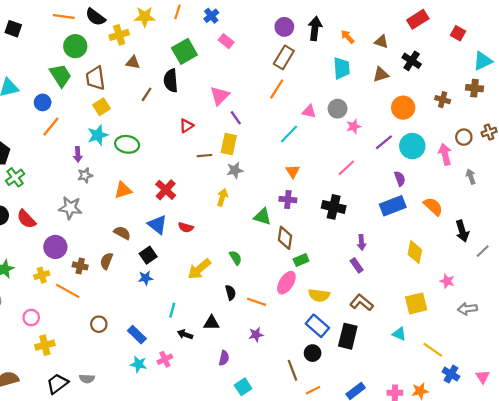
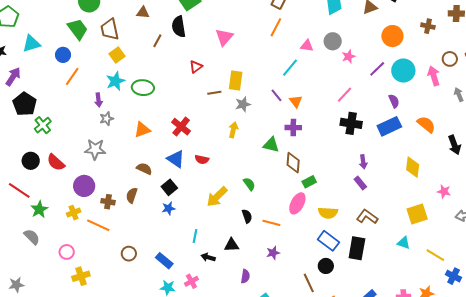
purple line: (236, 118) -> (277, 95), moved
black cross: (334, 207) -> (351, 123), moved

